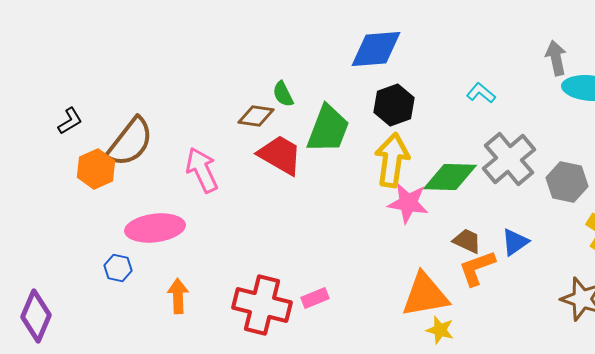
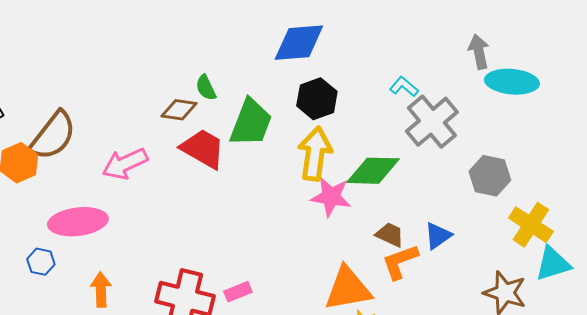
gray cross: (509, 159) -> (432, 122), moved
pink arrow: (202, 170) -> (125, 164), turned -90

